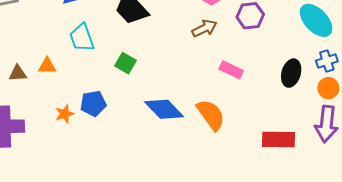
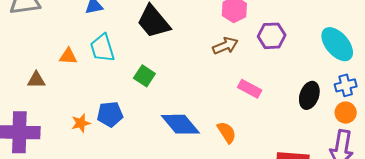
orange triangle: (47, 66) -> (68, 56), moved
orange semicircle: (211, 115) -> (227, 132), size x0.7

